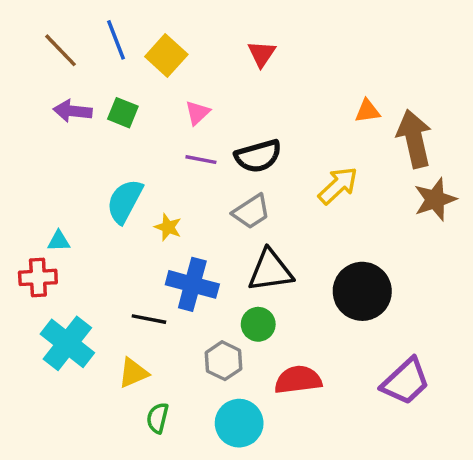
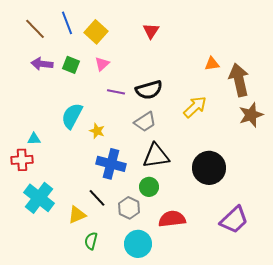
pink triangle: (197, 113) -> (102, 64), moved
black line: (149, 319) -> (97, 198), moved, turned 36

